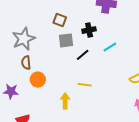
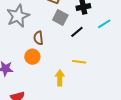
gray square: (66, 40) -> (60, 17), turned 35
brown semicircle: (26, 63) -> (38, 38), moved

